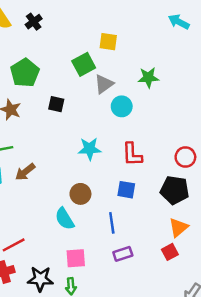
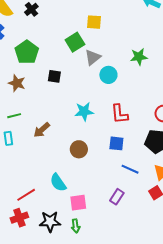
green star: (148, 77) -> (139, 57), moved
brown arrow: (25, 172) -> (42, 130), moved
cyan semicircle: (65, 219) -> (58, 183), moved
blue line: (112, 223) -> (130, 169), moved, turned -54
purple rectangle: (123, 254) -> (117, 197), turned -35

